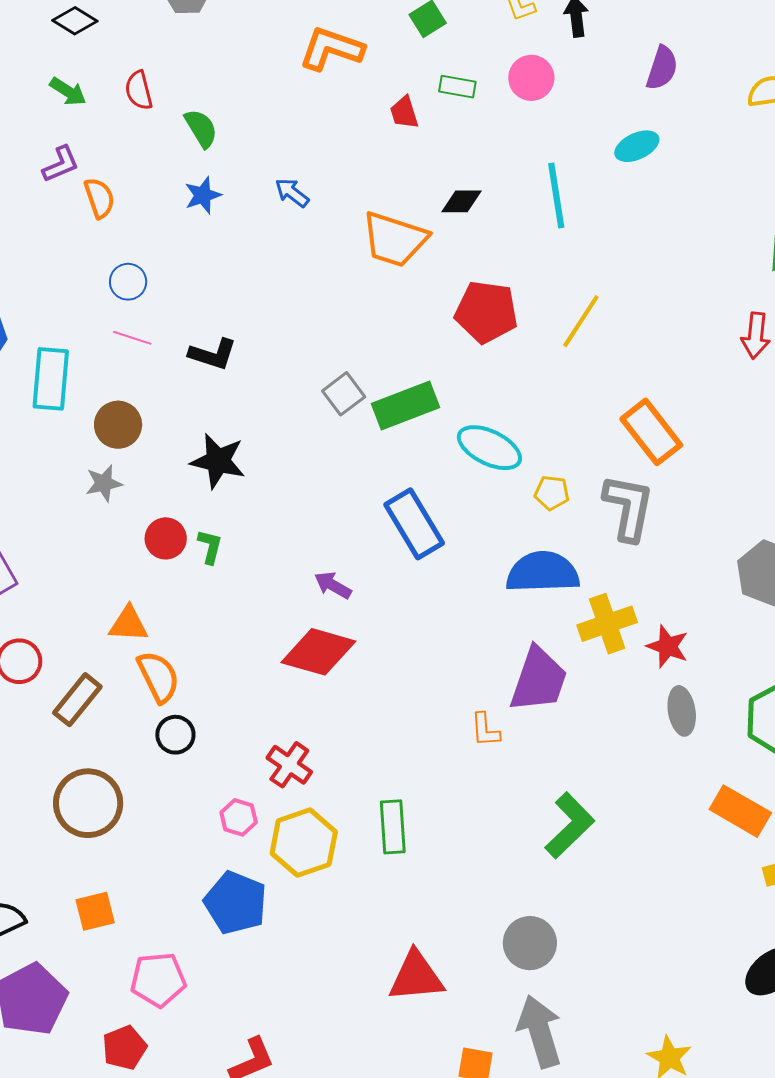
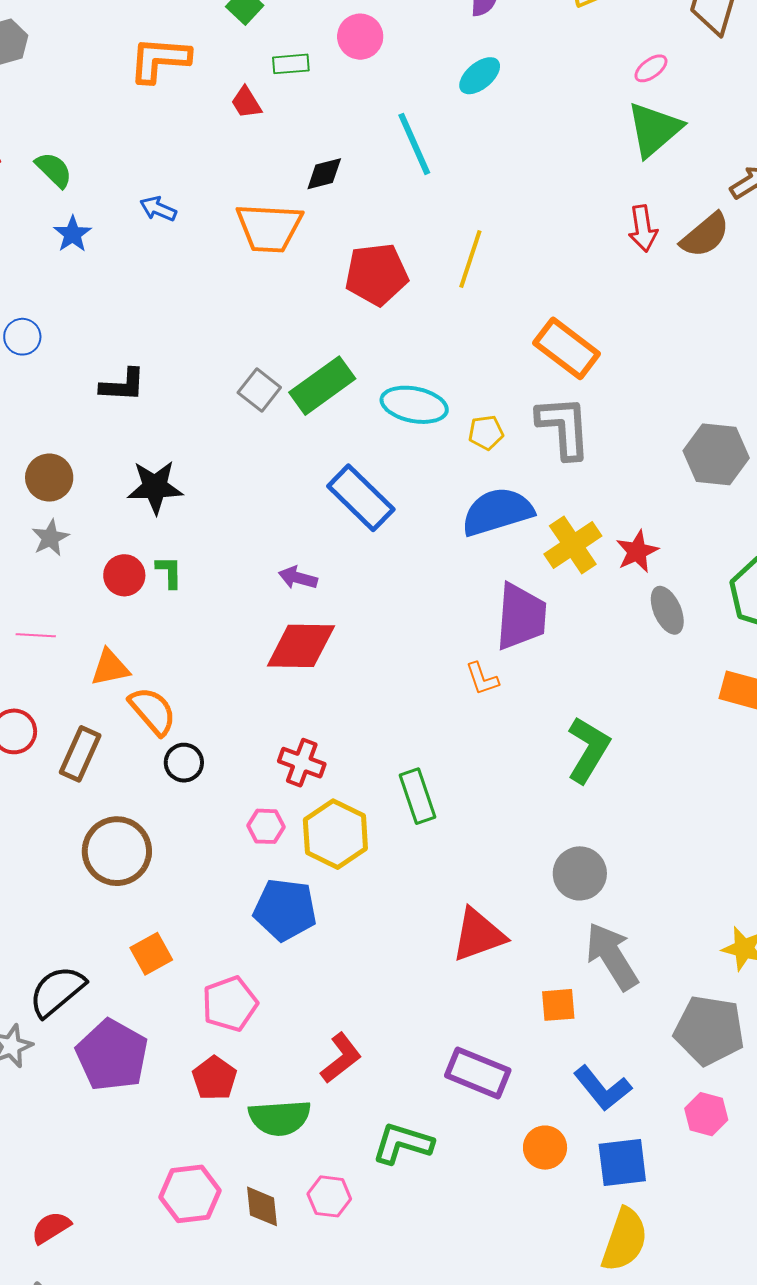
pink line: (132, 338) -> (36, 635), moved
red star: (668, 646) -> (637, 551), turned -30

